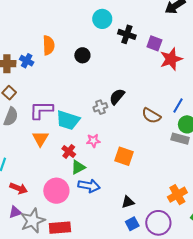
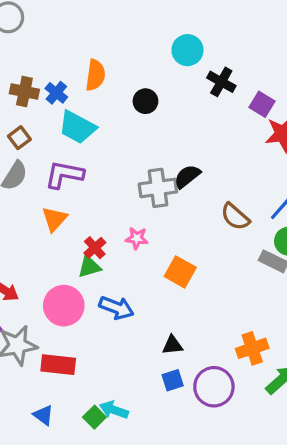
gray cross: (100, 107) -> (158, 188), size x1.6
cyan trapezoid: (68, 120) -> (77, 127), moved
green triangle: (78, 167) -> (89, 267), moved

